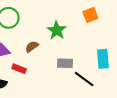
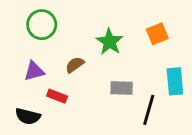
orange square: (90, 15) -> (157, 34), moved
black line: (84, 79) -> (149, 110), turned 70

